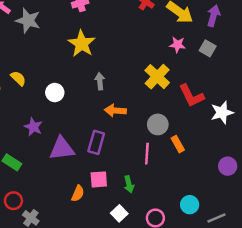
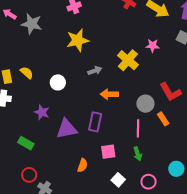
yellow star: (82, 44) -> (78, 40), turned 30
pink star: (177, 45) -> (153, 46), moved
yellow cross: (157, 77) -> (128, 60), moved
gray arrow: (100, 81) -> (95, 71), turned 80
red L-shape: (191, 96) -> (170, 92), moved
pink square: (99, 179) -> (108, 152), moved
green arrow: (129, 184) -> (138, 154), moved

